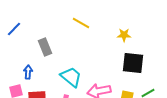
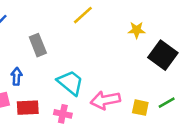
yellow line: (81, 23) -> (83, 15), turned -72
black square: (133, 63) -> (163, 55), moved, turned 30

